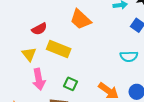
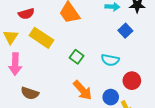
green square: (70, 84) -> (77, 57), moved

